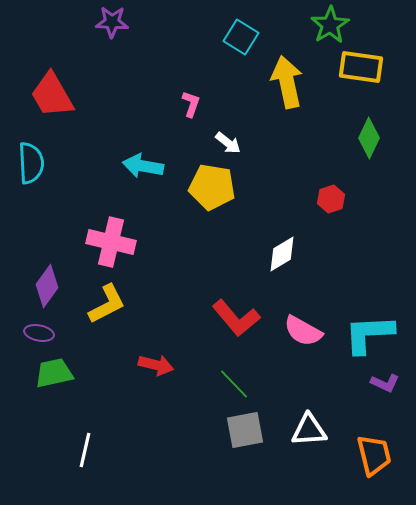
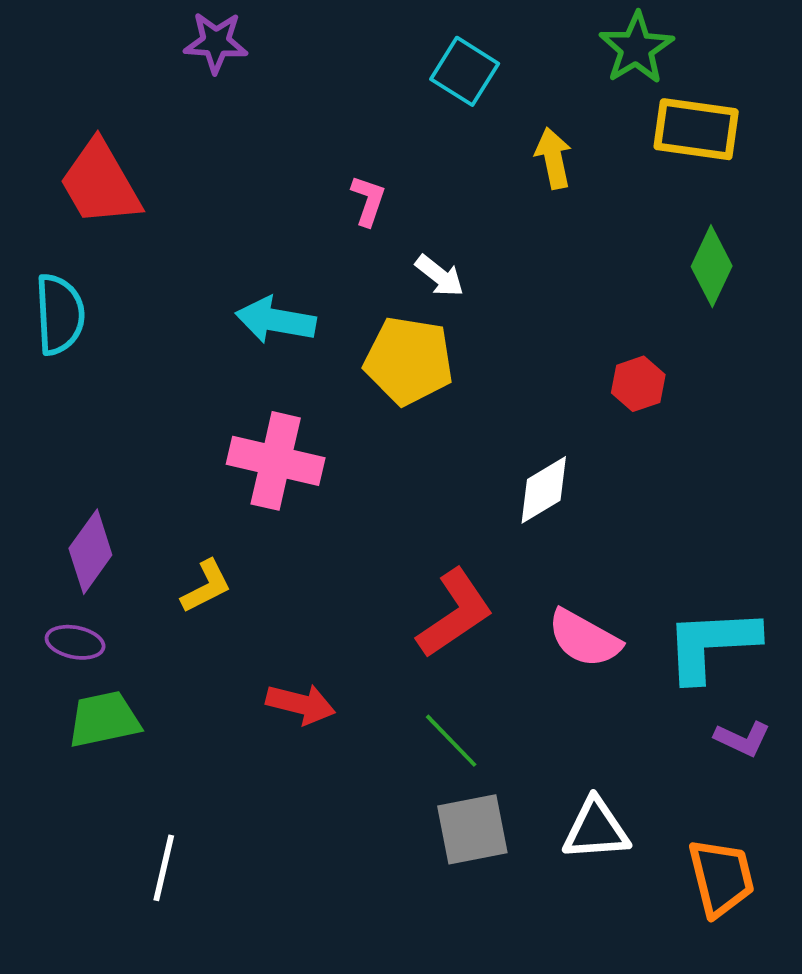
yellow arrow: (287, 82) -> (553, 158), size x0.6
pink cross: (111, 242) -> (276, 461), moved
yellow L-shape: (107, 304) -> (206, 586), size x0.7
red L-shape: (236, 318) -> (455, 613), turned -84

